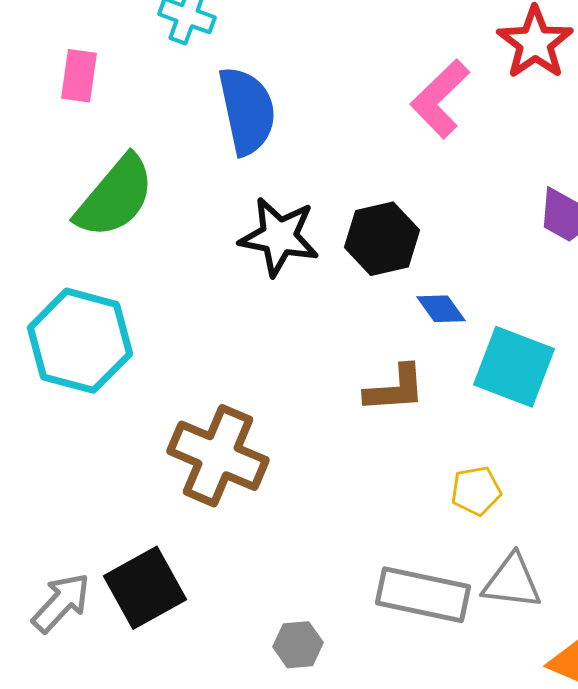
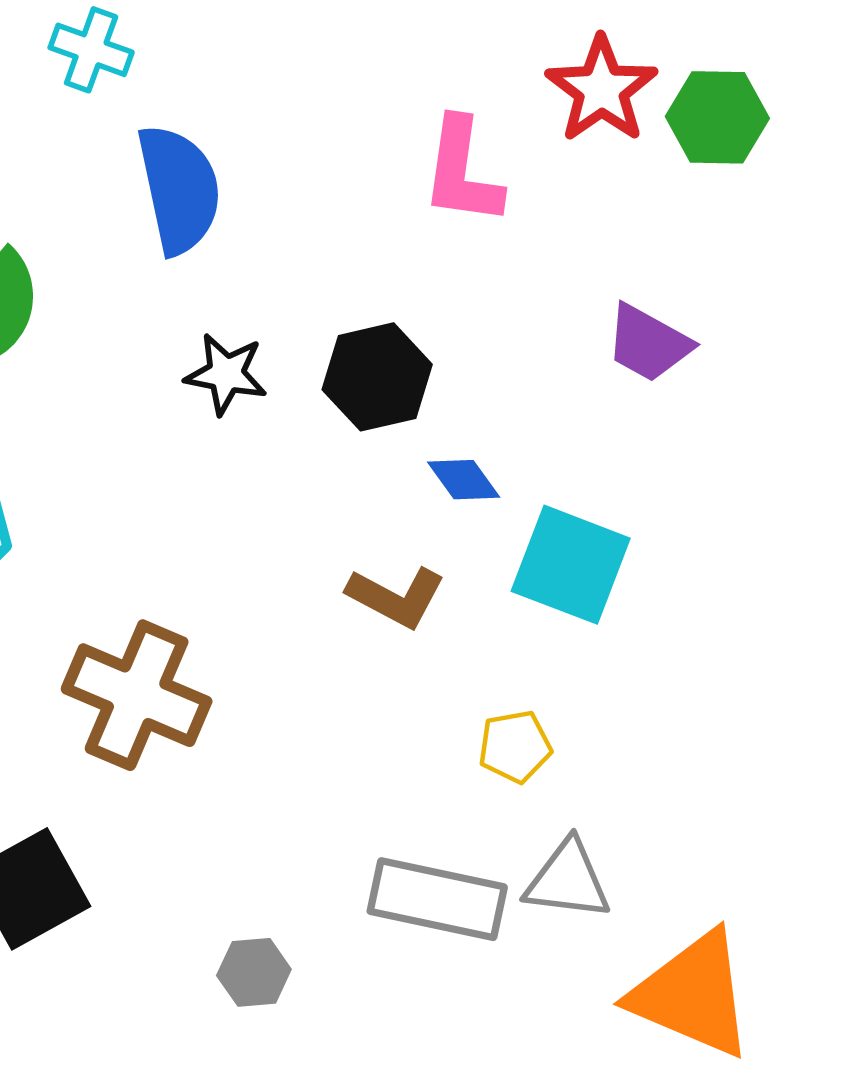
pink L-shape: (440, 99) -> (462, 172), turned -38
black star: (279, 237) -> (226, 374), size x0.7
brown L-shape: (395, 389) -> (396, 597), turned 32

